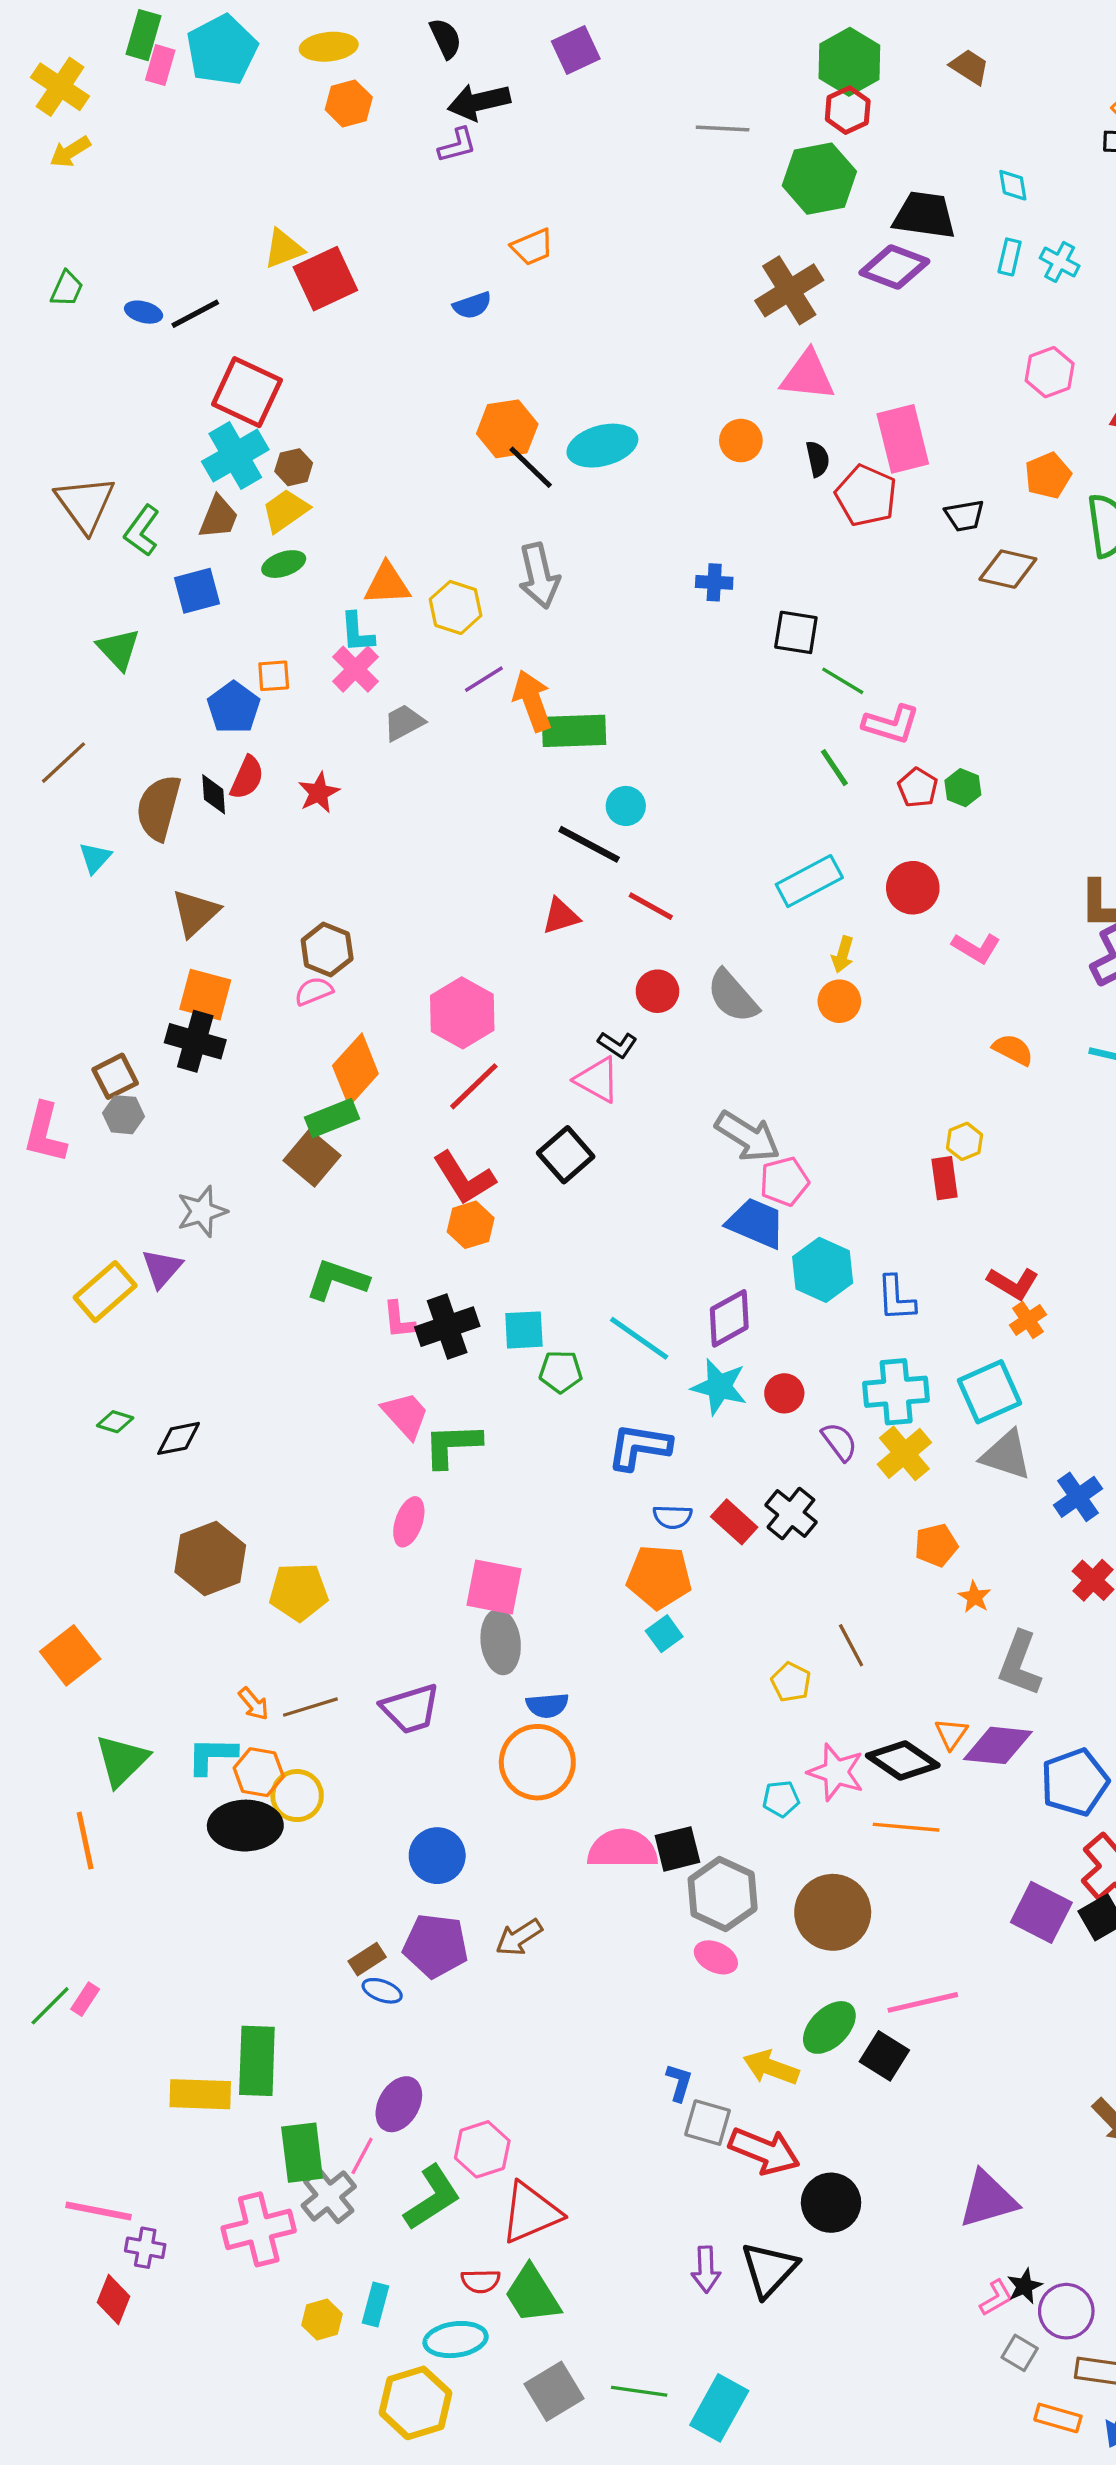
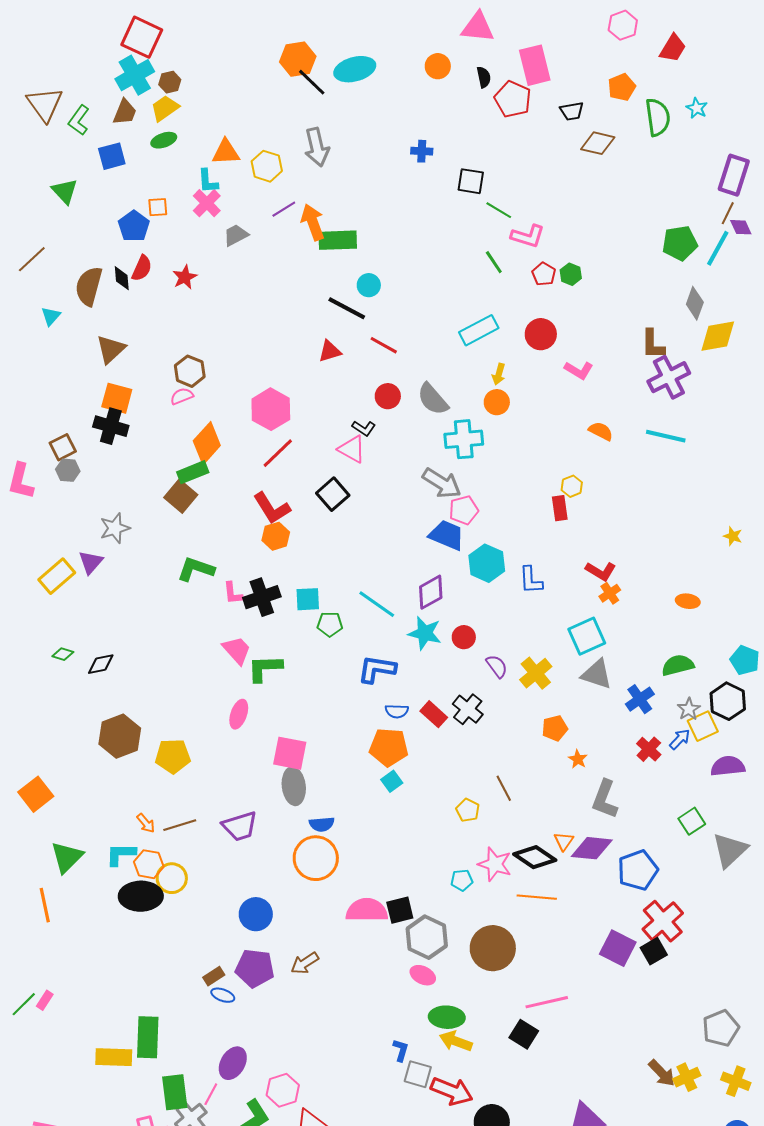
cyan cross: (896, 1392) -> (464, 439), moved
green ellipse: (829, 2027) -> (447, 1017), moved, turned 48

